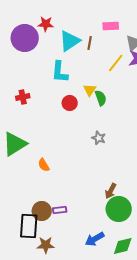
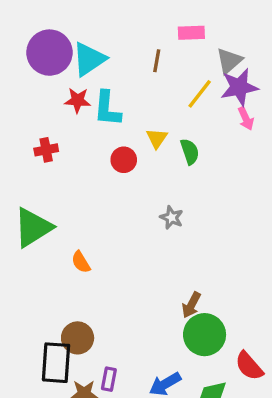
red star: (46, 24) -> (78, 100), moved
cyan triangle: (70, 41) -> (89, 59), moved
green semicircle: (101, 98) -> (190, 152), moved
purple rectangle: (60, 210) -> (109, 379), moved, turned -72

